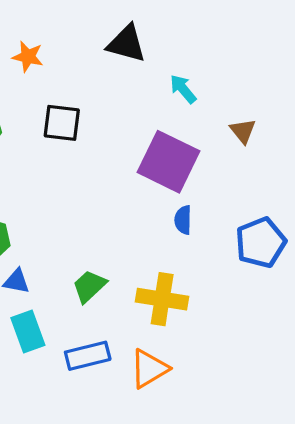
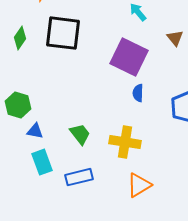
black square: (62, 123) -> (63, 33), size x1.5
green trapezoid: (89, 286) -> (80, 134), turned 95
orange triangle: (149, 369) -> (139, 185), moved

